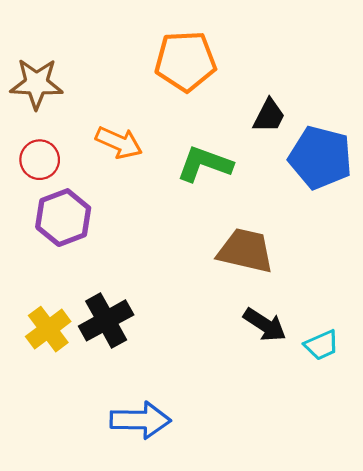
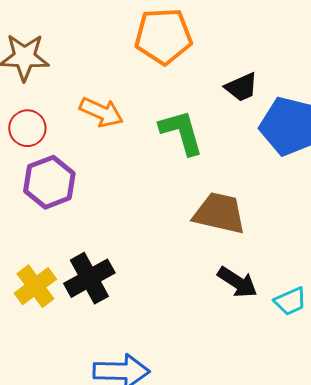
black trapezoid: (269, 116) -> (241, 87), turned 39
green L-shape: (205, 164) -> (181, 132), turned 54

